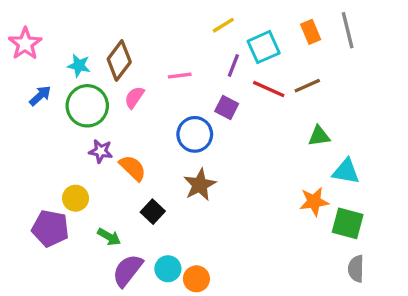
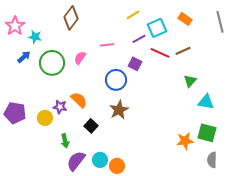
gray line: (348, 30) -> (220, 22), moved
orange rectangle: (311, 32) -> (185, 19), turned -32
brown diamond: (119, 60) -> (71, 18), moved
cyan star: (79, 65) -> (35, 37), moved
purple line: (233, 65) -> (139, 39), turned 40
green triangle: (319, 136) -> (190, 81), turned -40
purple star: (101, 151) -> (60, 107), moved
orange star: (314, 202) -> (185, 141), moved
purple pentagon: (50, 228) -> (15, 113), moved
green arrow: (109, 237) -> (65, 141), turned 48

